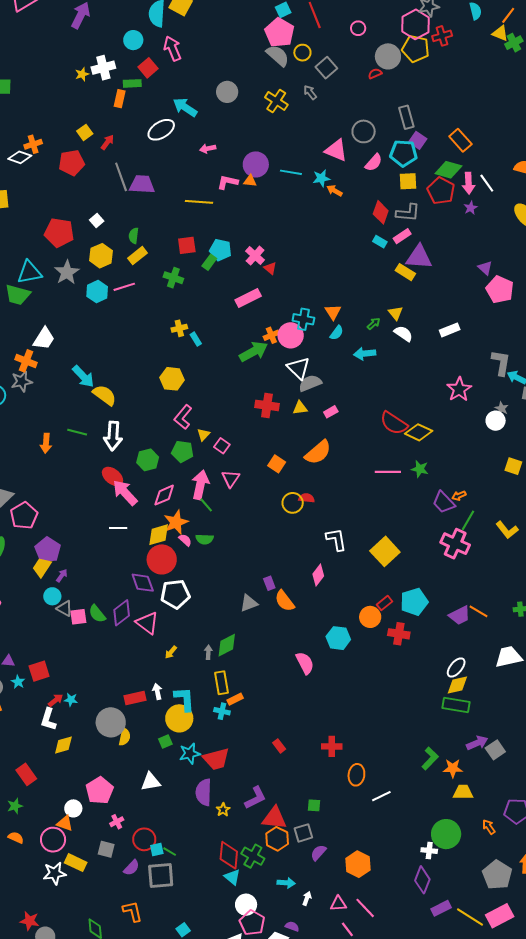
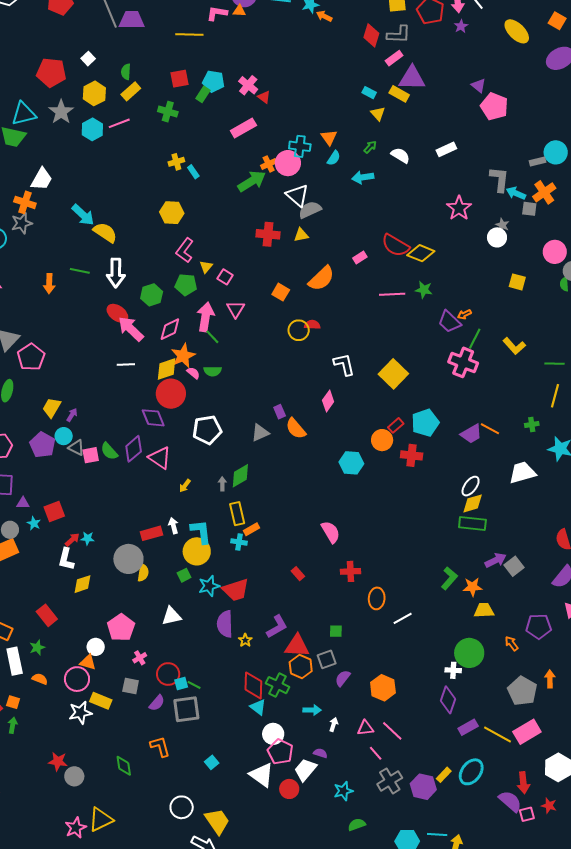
cyan rectangle: (380, 242) -> (369, 93), moved
yellow triangle: (396, 313) -> (378, 114), moved
pink rectangle: (331, 412) -> (360, 258), moved
purple pentagon: (48, 550) -> (42, 445), moved
white pentagon: (175, 594) -> (207, 430), moved
pink semicircle: (305, 663) -> (331, 532), moved

